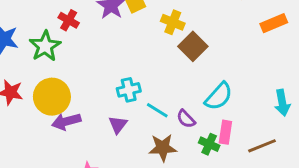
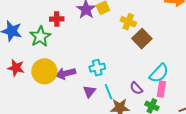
red cross: (69, 20) -> (57, 19), turned -32
cyan line: (157, 110) -> (108, 92), moved, turned 35
purple arrow: (66, 121) -> (66, 73), moved
pink rectangle: (225, 132) -> (161, 89), moved

